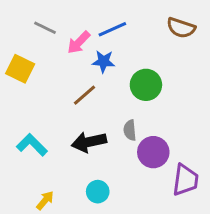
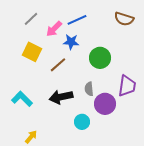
gray line: (45, 28) -> (31, 19), turned -70
yellow square: (20, 69) -> (32, 52), moved
purple trapezoid: (185, 180) -> (127, 86), moved
cyan circle: (98, 192) -> (82, 122), moved

